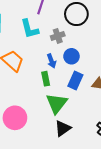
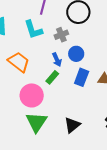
green rectangle: (46, 79) -> (52, 77), turned 56
green triangle: (57, 103) -> (36, 122), moved
pink circle: (15, 118) -> (32, 95), moved

